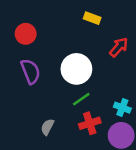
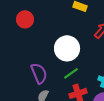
purple semicircle: (30, 71) -> (39, 73), moved

